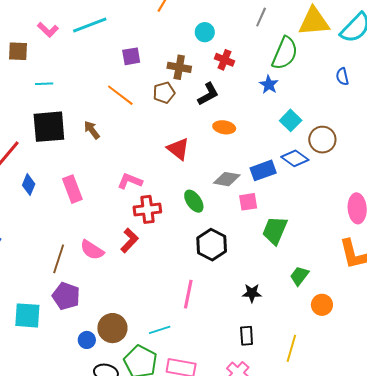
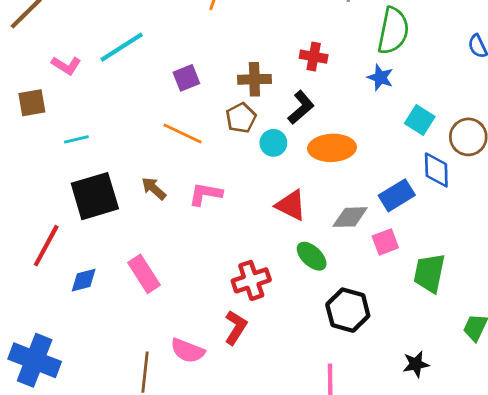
cyan circle: (205, 32) -> (273, 143), moved
orange ellipse: (224, 127) -> (332, 148), size x1.5
red triangle: (178, 149) -> (291, 205), moved
blue diamond: (295, 158) -> (436, 170), turned 64
pink L-shape: (130, 181) -> (205, 194), moved
blue diamond: (29, 185) -> (84, 280), turned 65

